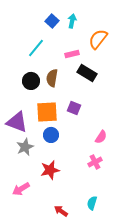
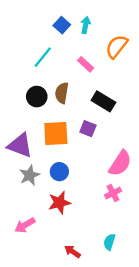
pink rectangle: (72, 54) -> (86, 64), turned 56
black rectangle: (87, 73) -> (103, 101), moved
blue circle: (51, 135) -> (59, 172), moved
pink semicircle: (101, 137) -> (120, 163), size x1.6

